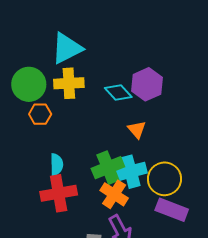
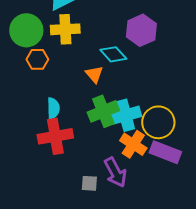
cyan diamond: (118, 93) -> (113, 54), moved
orange triangle: (137, 130) -> (94, 74), moved
orange cross: (114, 194) -> (133, 144), moved

